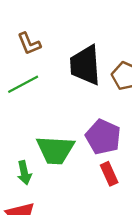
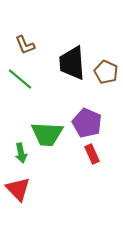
green line: (23, 84) -> (20, 79), turned 68

